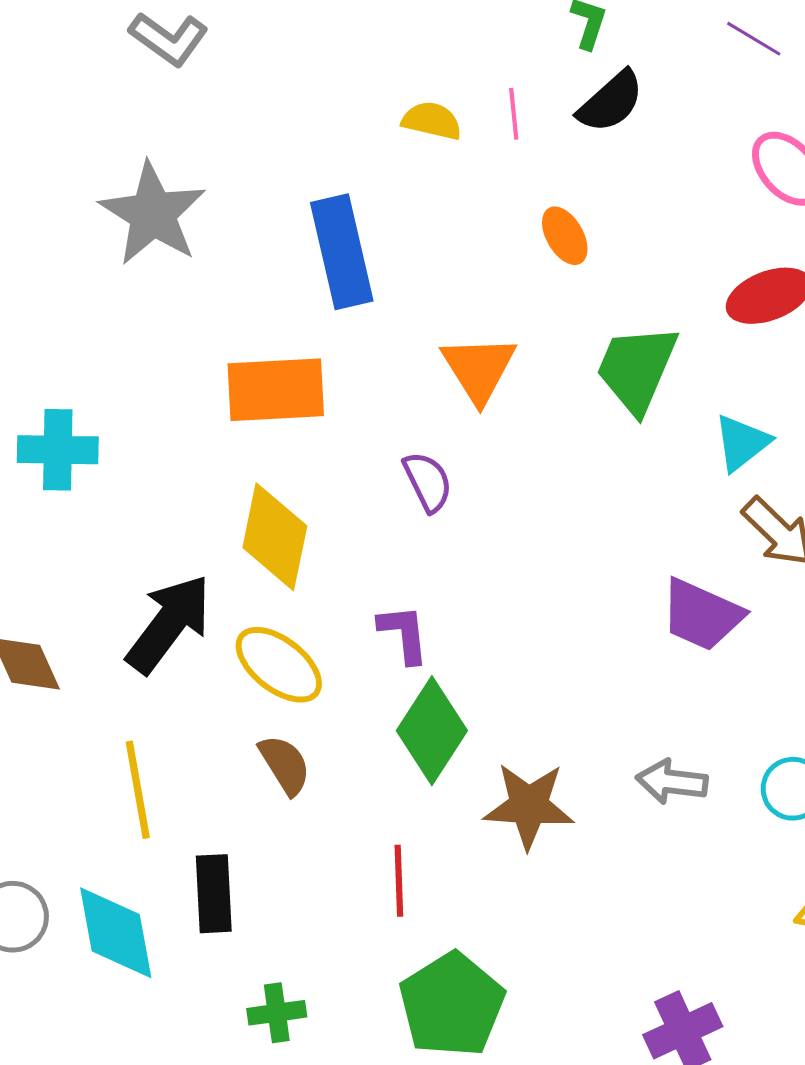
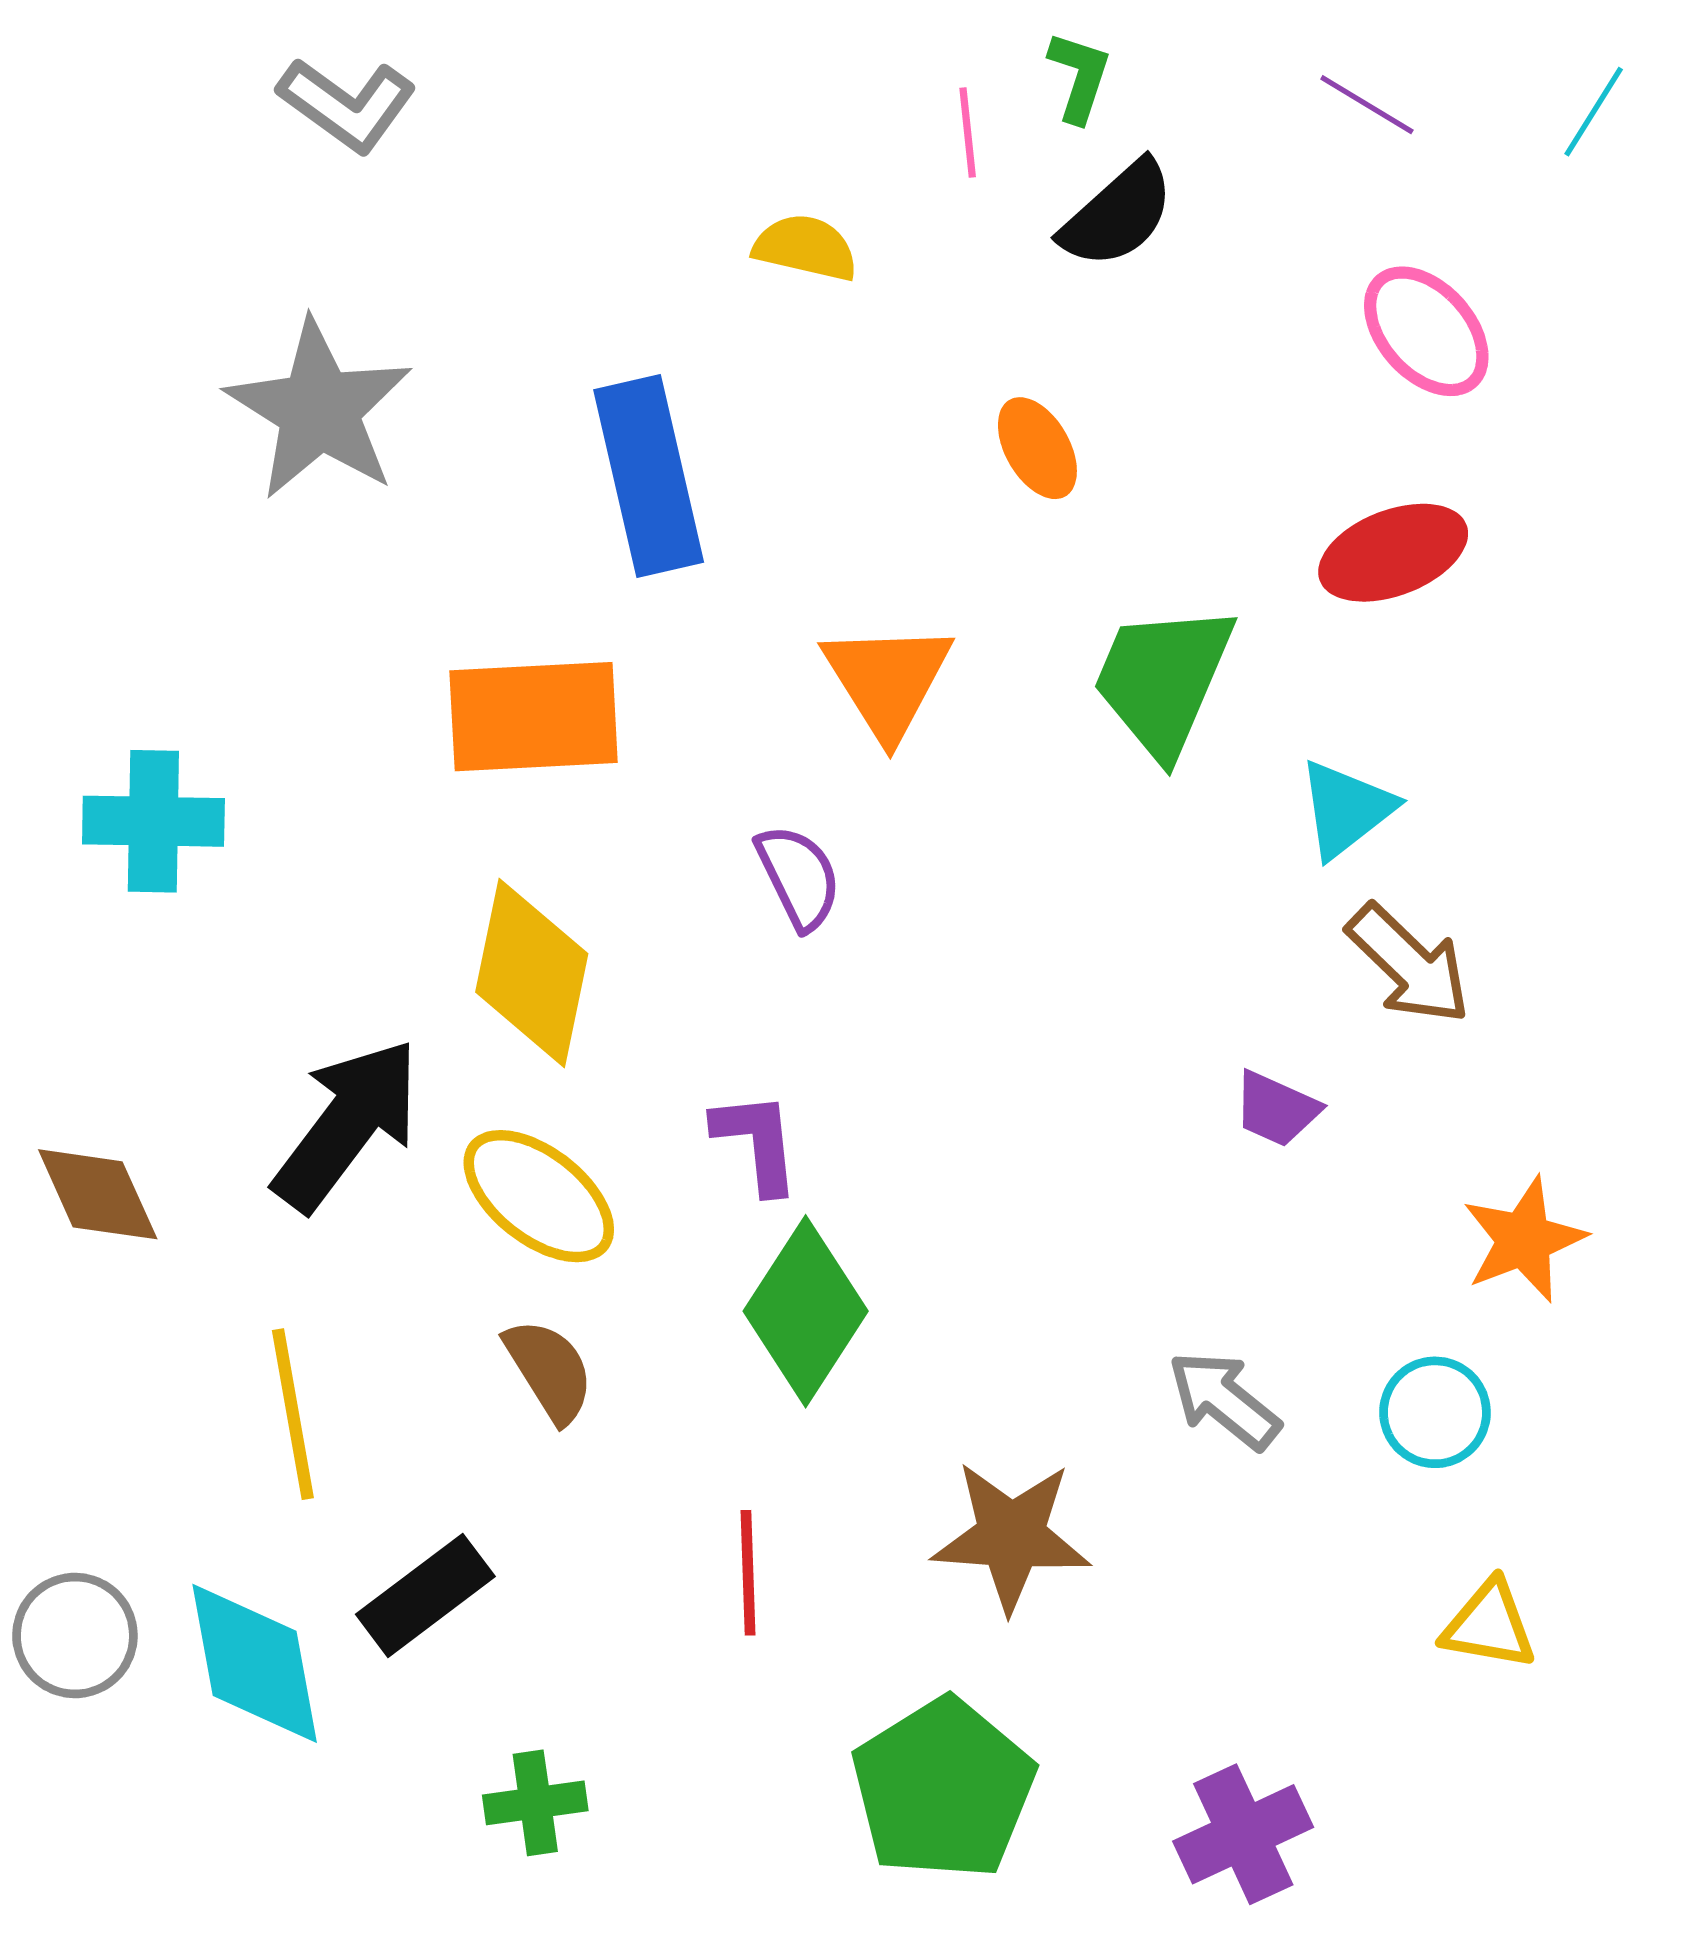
pink line: (514, 114) -> (968, 133), moved
purple trapezoid: (702, 615) -> (1276, 1109), size x0.6
gray arrow: (672, 782) -> (1224, 1400), turned 32
brown star: (529, 806) -> (1011, 1536), moved
black rectangle: (214, 894) -> (425, 1595), turned 56
green pentagon: (452, 1005) -> (943, 1789), moved

